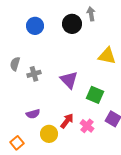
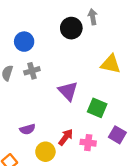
blue circle: (35, 26) -> (24, 42), moved
gray cross: (34, 74) -> (32, 71), moved
pink cross: (87, 126) -> (88, 143), turned -32

